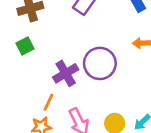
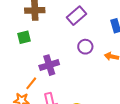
purple circle: (100, 63) -> (85, 47), moved, size x0.6

